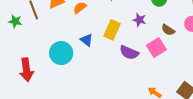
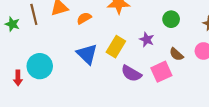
blue triangle: (87, 40) -> (87, 54), size x1.5
cyan circle: (61, 53) -> (40, 66), moved
red arrow: (26, 70) -> (18, 78), size x0.6

